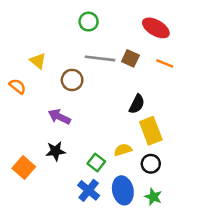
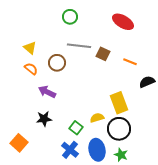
brown square: (130, 58) -> (103, 54), moved
orange line: (165, 63) -> (130, 62), moved
orange semicircle: (17, 86) -> (31, 69), moved
black semicircle: (137, 104) -> (147, 82), moved, turned -140
black circle: (151, 164) -> (119, 129), size x1.5
orange square: (24, 168) -> (19, 143), moved

